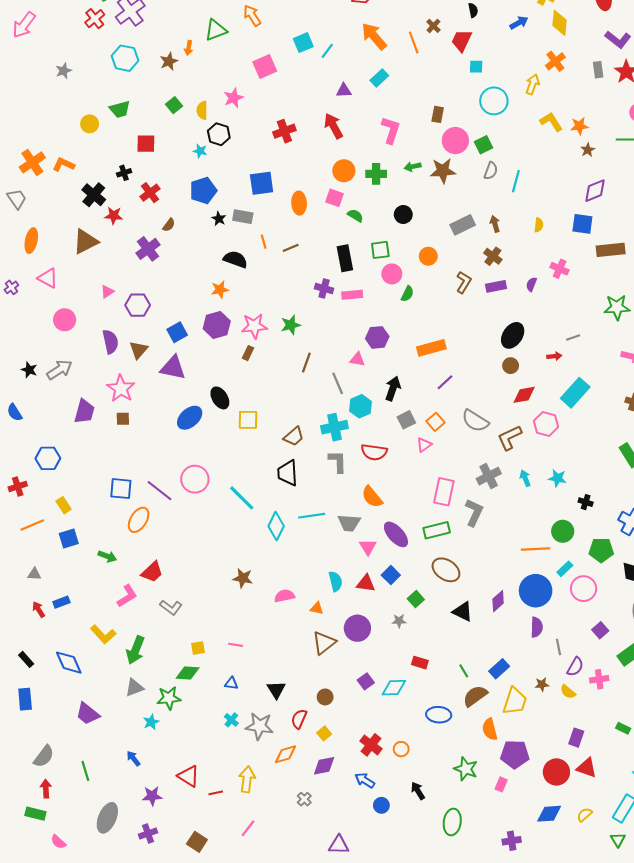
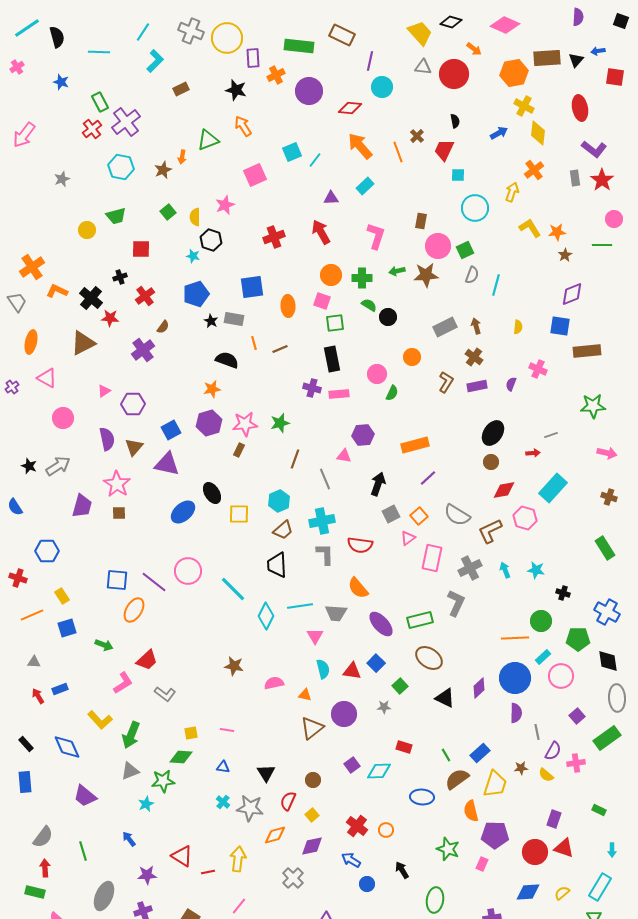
orange L-shape: (64, 164) -> (57, 291), moved
green semicircle: (355, 216) -> (369, 305), moved
green square: (380, 250) -> (335, 323), moved
cyan hexagon: (361, 406) -> (279, 501), moved
red cross: (18, 486) -> (18, 578), turned 36
pink rectangle: (444, 492) -> (432, 558), moved
pink triangle: (368, 547) -> (315, 636), moved
gray cross: (304, 799) -> (293, 878), size x1.5

